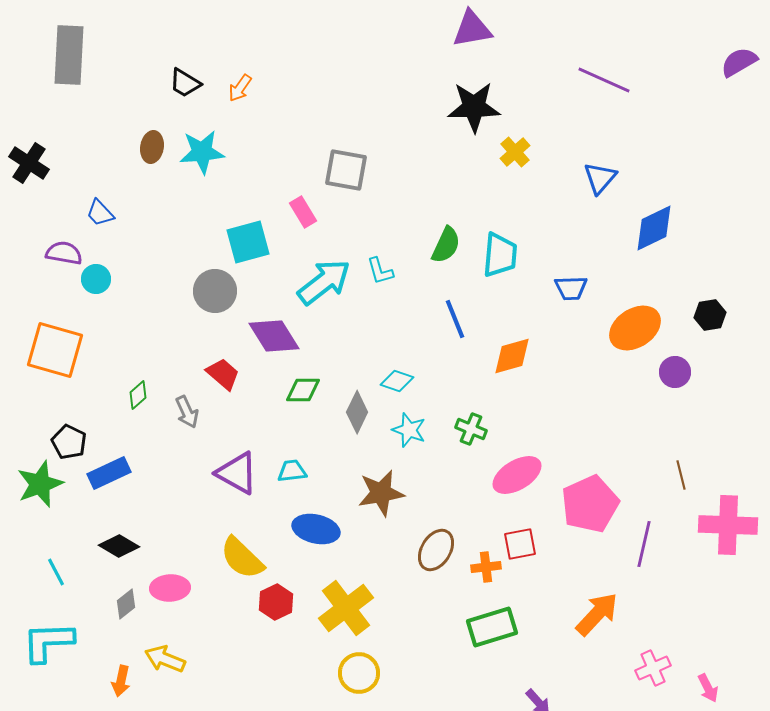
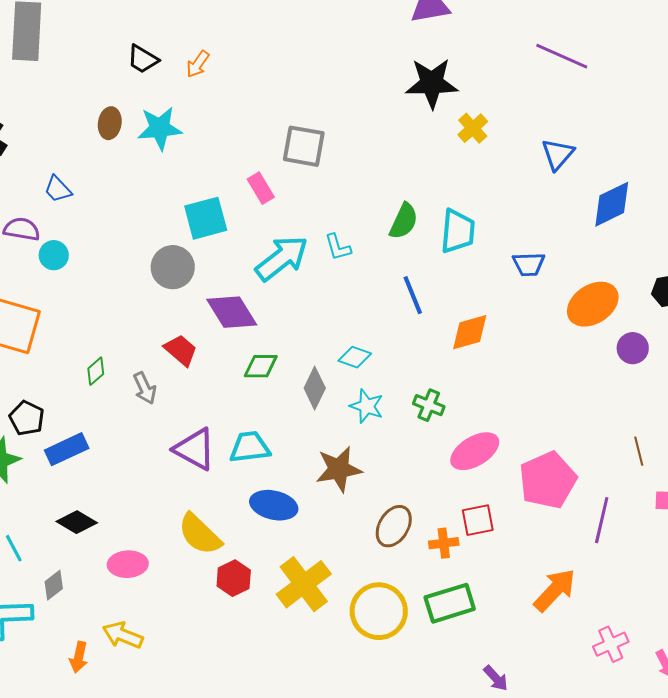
cyan trapezoid: (292, 471) -> (250, 447), size x1.4
gray diamond: (126, 604) -> (54, 585), moved
yellow circle: (359, 673) -> (379, 611), moved, size x1.4

